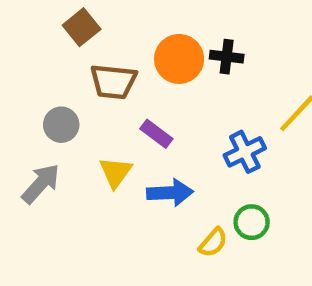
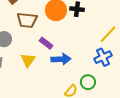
blue cross: (245, 152) -> (103, 57), moved
blue arrow: (170, 193) -> (61, 59), moved

